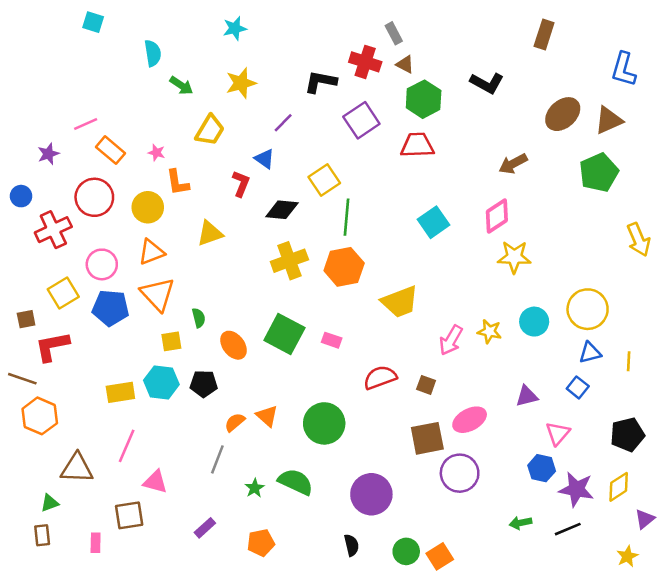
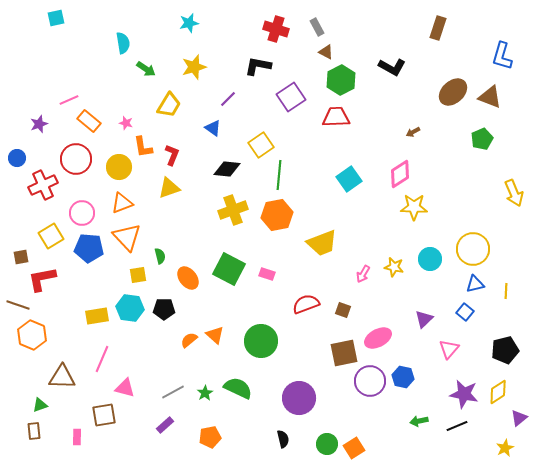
cyan square: (93, 22) -> (56, 18), moved, turned -30
red cross: (365, 62) -> (276, 29), moved
brown triangle: (609, 120) -> (490, 97), turned 45
brown arrow: (513, 164) -> (413, 132), size x0.6
green pentagon: (599, 172) -> (482, 139), size x0.7
red L-shape: (241, 184) -> (172, 155), moved
pink arrow: (451, 340) -> (363, 274), size x0.7
purple triangle: (527, 396) -> (424, 319), turned -30
gray line: (217, 459) -> (173, 392), moved, turned 40
blue hexagon: (542, 468) -> (403, 377), moved

